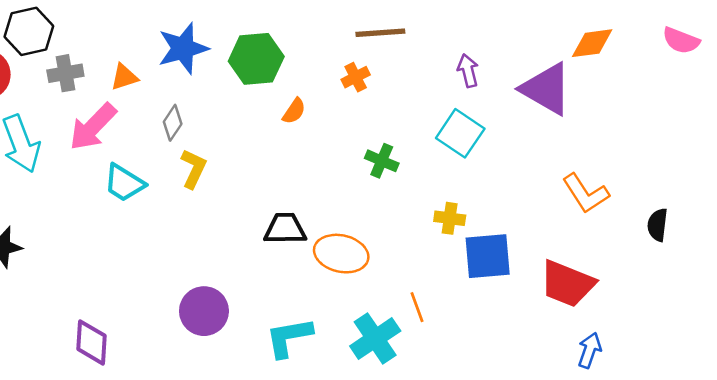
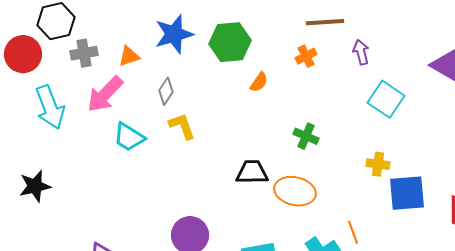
purple arrow: (468, 71) -> (361, 52), moved
green cross: (382, 161) -> (306, 136), moved
yellow L-shape: (194, 169) -> (182, 126), turned -44

